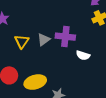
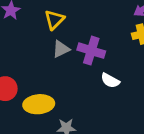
yellow triangle: (22, 41) -> (54, 20), moved

